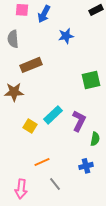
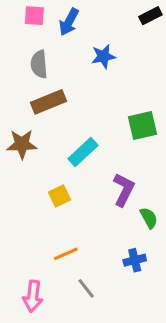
gray semicircle: (13, 39) -> (39, 64), moved
cyan rectangle: (53, 115) -> (83, 152), moved
yellow square: (30, 126) -> (59, 196), moved, turned 32
green semicircle: (95, 139) -> (149, 218), turned -40

